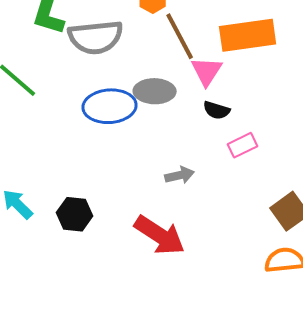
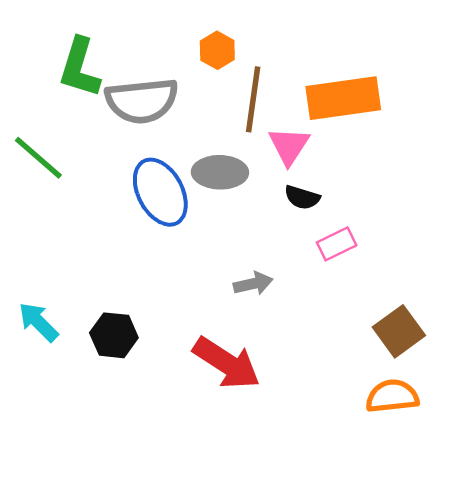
brown line: (180, 36) -> (253, 99), turned 36
blue ellipse: (110, 106) -> (160, 192), turned 66

